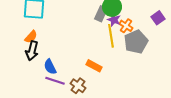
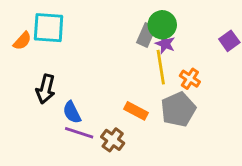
orange cross: (126, 26) -> (190, 79), moved
orange semicircle: (31, 37) -> (22, 41), moved
gray pentagon: (136, 42) -> (178, 109), moved

